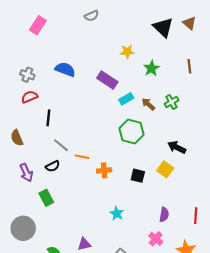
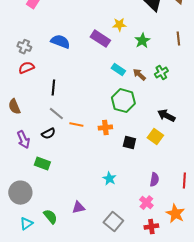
purple rectangle: (107, 80) -> (100, 39), moved
cyan rectangle: (126, 99) -> (118, 70), turned 64
black line: (48, 118) -> (53, 88), moved
orange cross: (104, 170) -> (105, 128), moved
green rectangle: (46, 198) -> (42, 164), turned -42

